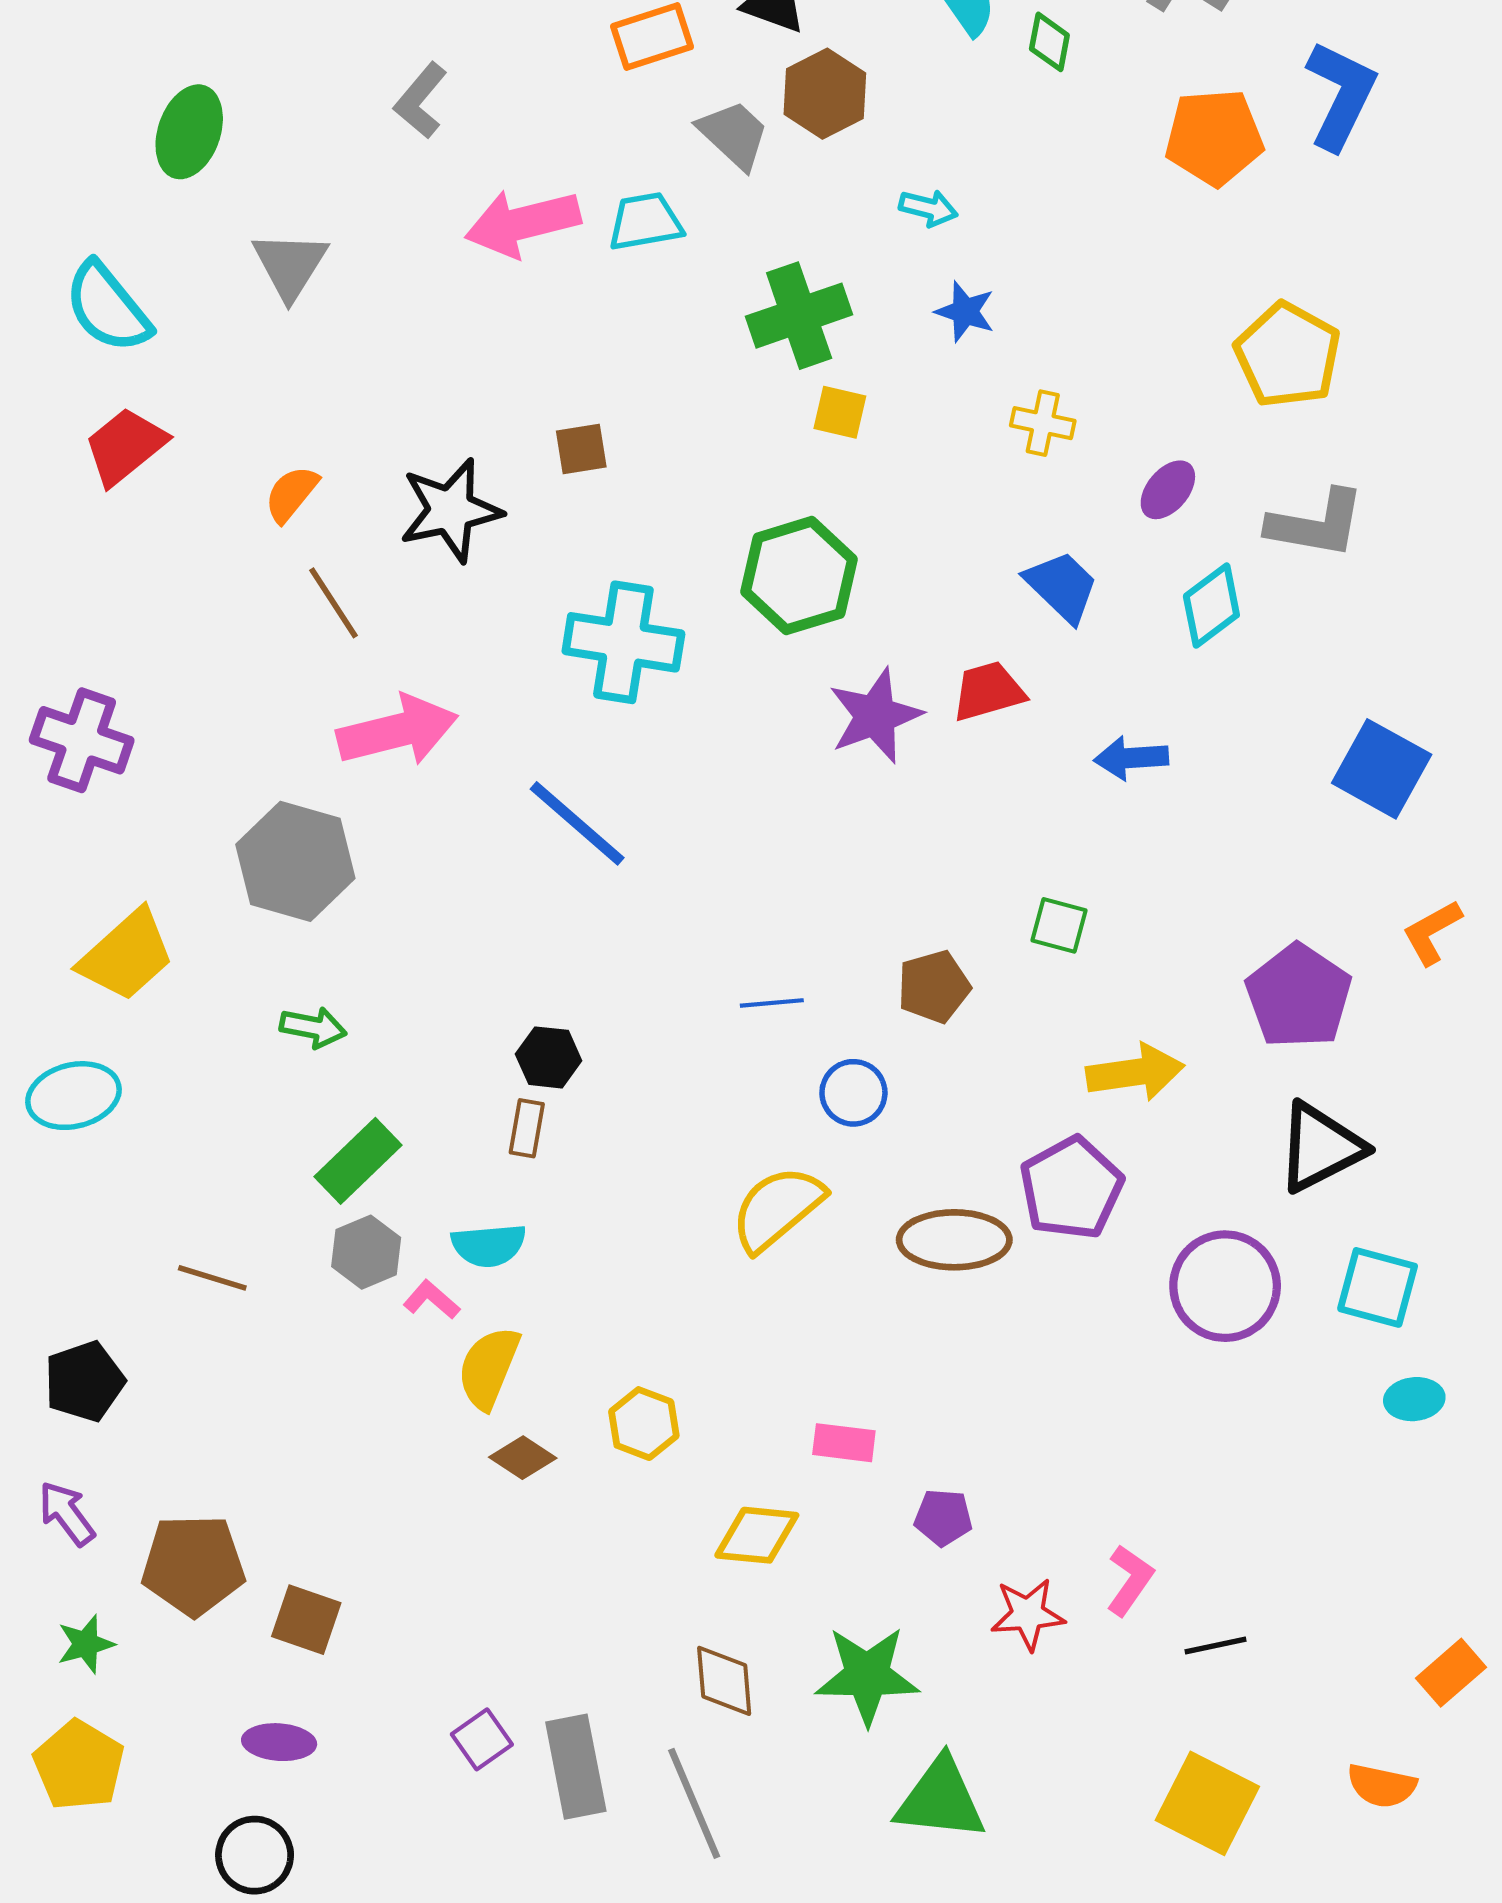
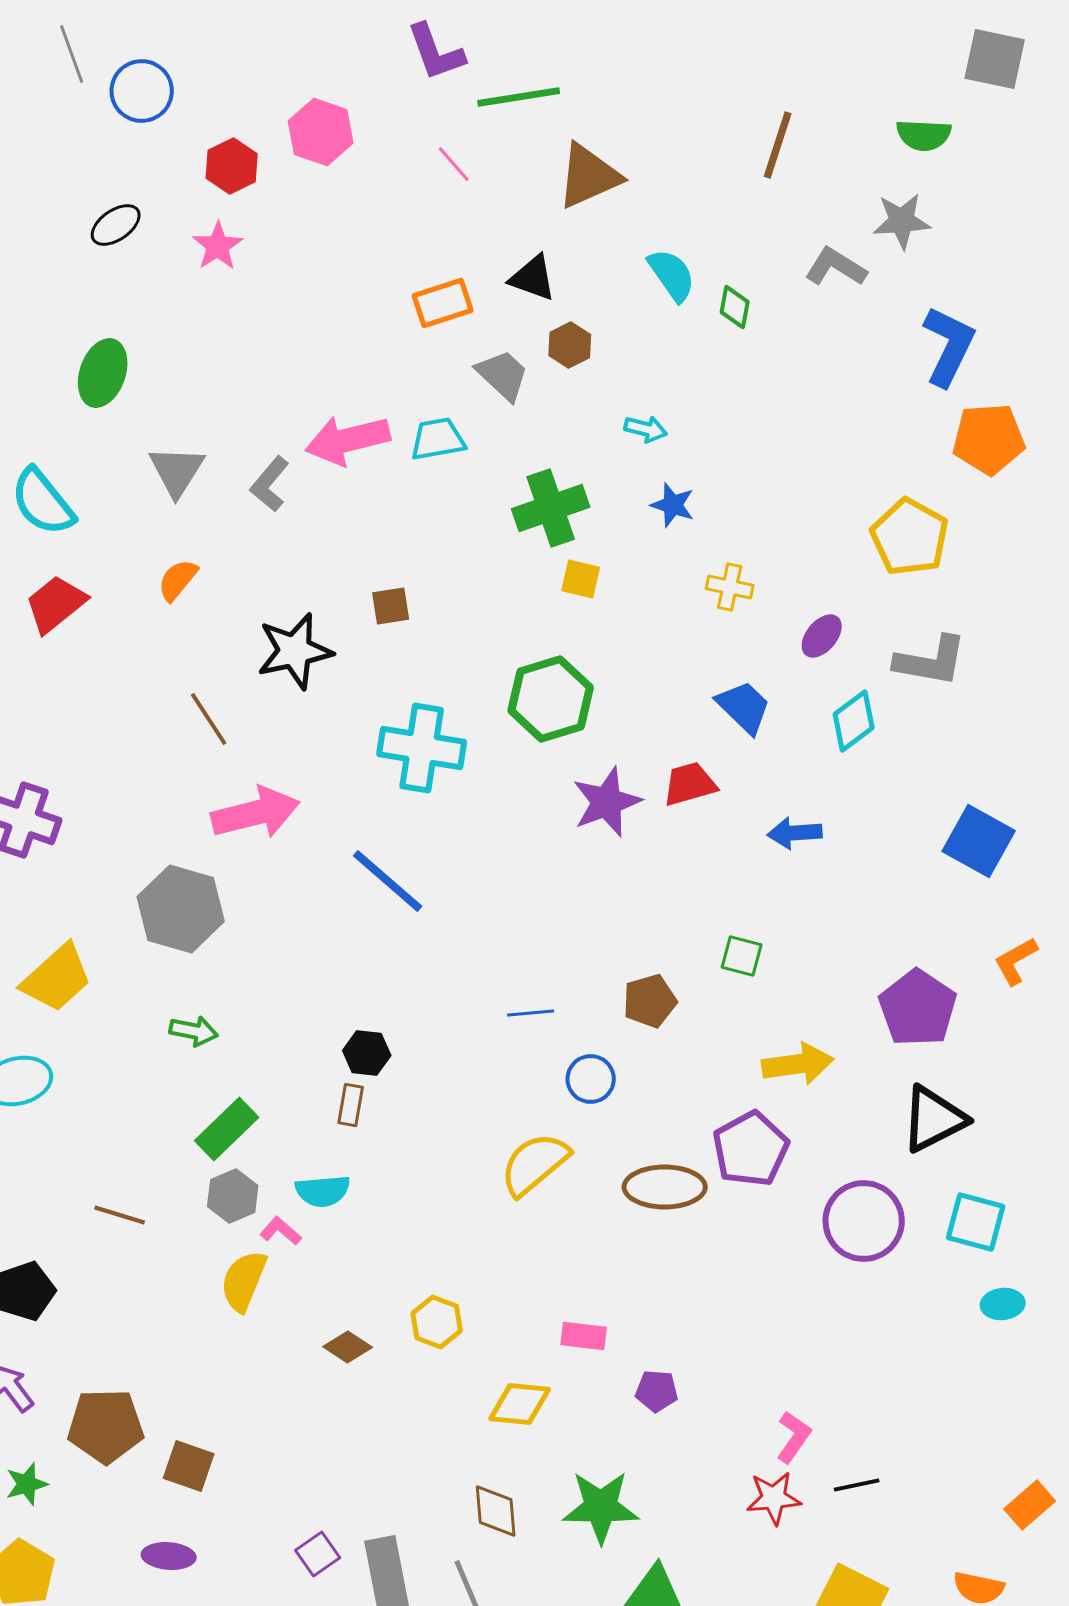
brown hexagon: (825, 94) -> (570, 345), size x0.7
gray L-shape: (421, 101) -> (270, 484), moved
orange pentagon: (1214, 137) -> (989, 439), moved
orange semicircle: (291, 494) -> (178, 580), moved
yellow semicircle: (489, 1368) -> (244, 1281), moved
red star: (1028, 1614) -> (774, 1498), moved

